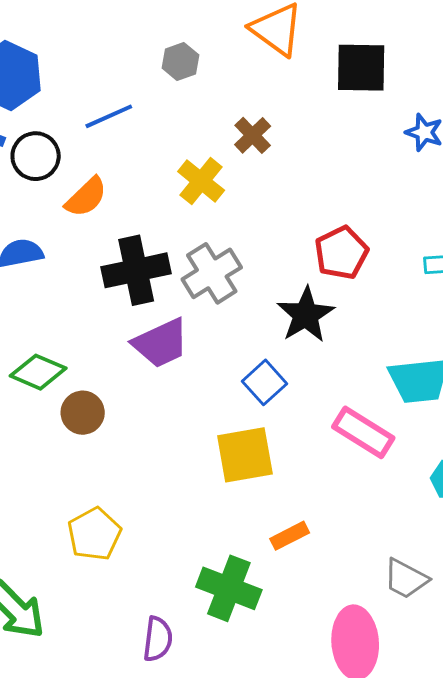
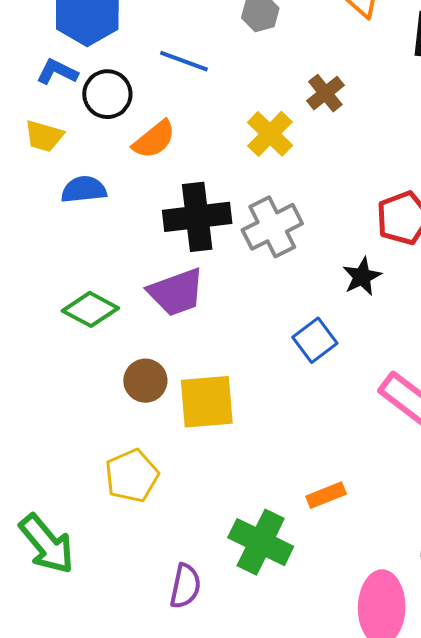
blue line: (109, 116) -> (184, 61), turned 39
black star: (306, 315) -> (362, 277), size x0.7
purple trapezoid: (161, 343) -> (176, 292), moved
brown circle: (83, 413) -> (145, 381), moved
yellow square: (245, 455) -> (207, 402), moved

